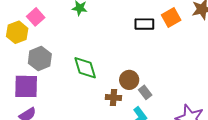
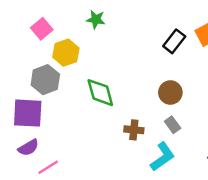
black rectangle: (144, 24) -> (174, 41), turned -54
yellow hexagon: (17, 32) -> (66, 53), moved
brown circle: (129, 80) -> (170, 93), moved

